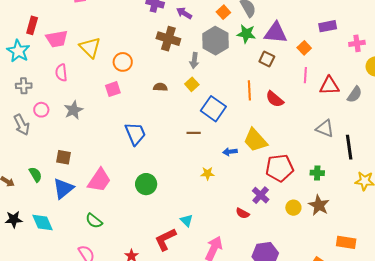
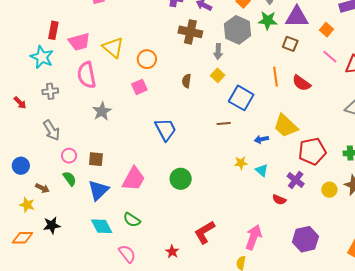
pink semicircle: (61, 73) -> (87, 75), size x1.5
pink line: (305, 75) -> (330, 57), turned -49
brown semicircle: (160, 87) -> (186, 81), turned -80
pink circle: (41, 110) -> (69, 156), moved
cyan triangle: (187, 221) -> (262, 170), moved
cyan diamond: (43, 222) -> (102, 226), moved

